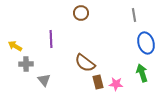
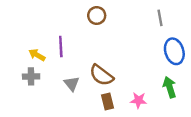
yellow arrow: (15, 46) -> (37, 55), moved
gray triangle: (44, 80) -> (72, 84), moved
brown rectangle: (98, 82) -> (107, 101), moved

